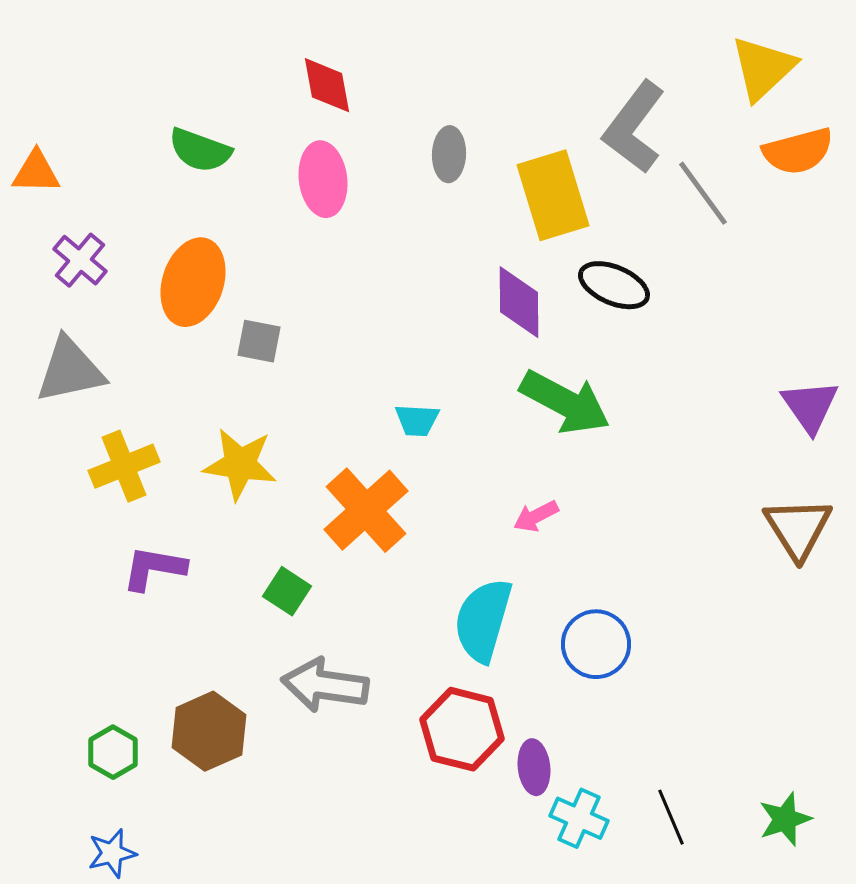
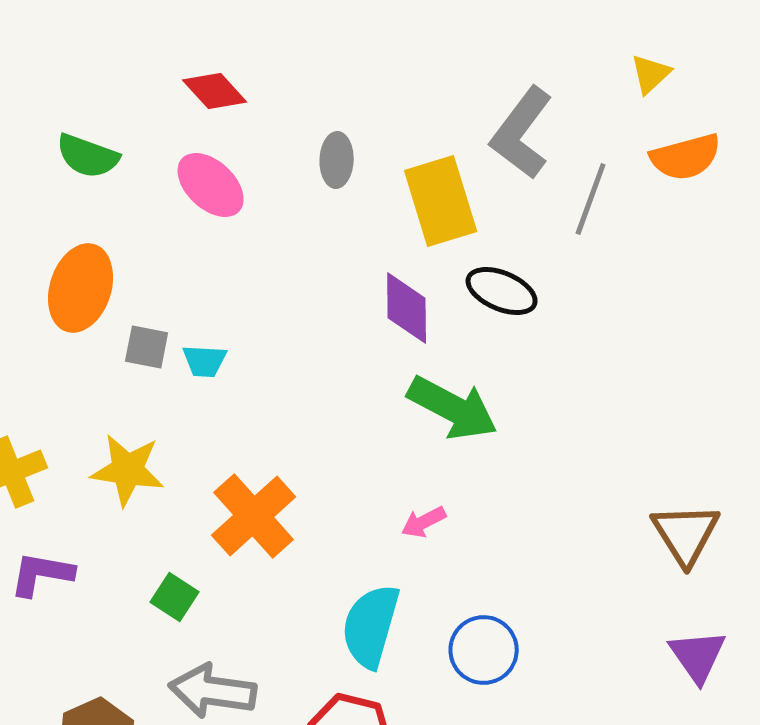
yellow triangle: (763, 68) -> (651, 74), size x0.6
red diamond: (327, 85) -> (215, 91), turned -32
pink ellipse: (323, 179) -> (211, 185), turned -40
gray line: (703, 193) -> (591, 199), turned 56
purple triangle: (810, 406) -> (698, 656), moved
cyan trapezoid: (417, 420) -> (205, 361), moved

